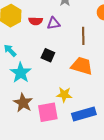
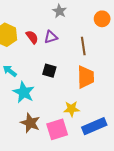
red semicircle: (36, 21) -> (32, 37), turned -120
orange trapezoid: (82, 66) -> (86, 77), turned 80

